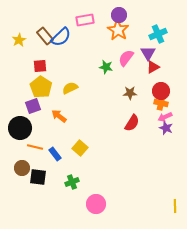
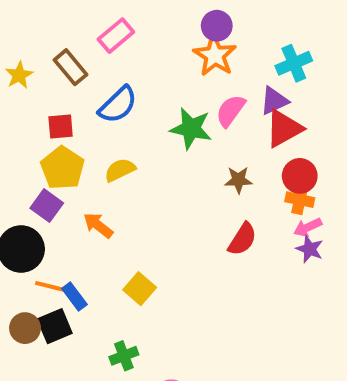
pink rectangle: (85, 20) -> (116, 36), moved, turned -30
blue semicircle: (61, 37) -> (118, 105), moved
purple triangle: (148, 53) -> (274, 101), turned 35
green star: (106, 67) -> (191, 128), size x1.5
red triangle: (153, 67) -> (284, 128), size x1.5
purple square: (33, 106) -> (47, 206), turned -35
blue rectangle: (55, 154) -> (74, 296), moved
black square: (38, 177) -> (55, 326), moved, turned -30

